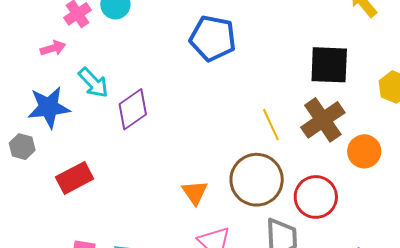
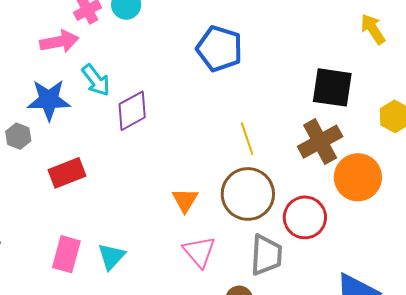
pink arrow: (53, 48) -> (59, 42), size x1.5
yellow line: (271, 125) -> (247, 139), moved
orange circle: (364, 151) -> (358, 177), size x1.4

